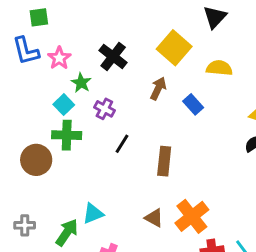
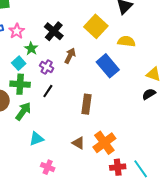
brown arrow: (158, 88) -> (70, 56), moved
blue rectangle: (193, 104) -> (108, 66), size x1.6
black line: (122, 144) -> (48, 91), moved
green arrow: (67, 233) -> (23, 111), moved

